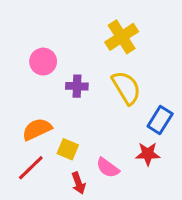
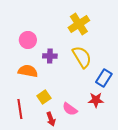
orange semicircle: (37, 129) -> (28, 71), moved, turned 36
yellow square: (68, 149) -> (44, 97), turned 32
red line: (31, 168) -> (20, 109), turned -54

